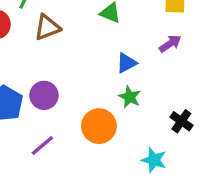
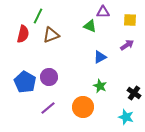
green star: (130, 97) -> (100, 86), moved
orange circle: (99, 126) -> (83, 107), moved
cyan star: (154, 160) -> (126, 117), moved

